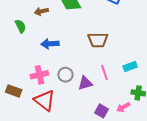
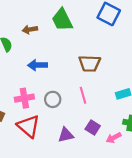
pink line: (104, 73) -> (83, 95), moved
purple triangle: (85, 83) -> (66, 135), moved
purple square: (102, 111) -> (93, 128), moved

